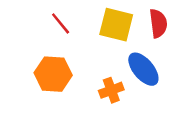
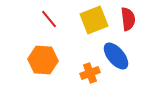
yellow square: (116, 25) -> (94, 20), turned -36

